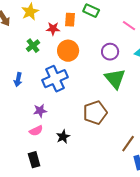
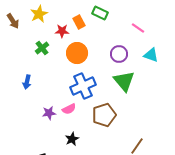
orange rectangle: (70, 20) -> (79, 22), turned -32
blue cross: (55, 79) -> (83, 86), moved
pink semicircle: (36, 131) -> (69, 109), moved

